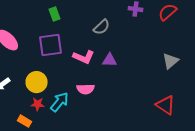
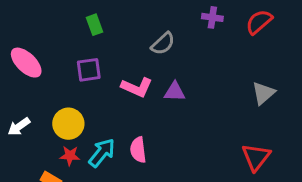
purple square: (50, 45) -> (89, 70), size x0.7
pink semicircle: (86, 89) -> (138, 150), moved, turned 84
red triangle: (166, 105) -> (256, 157), turned 35

